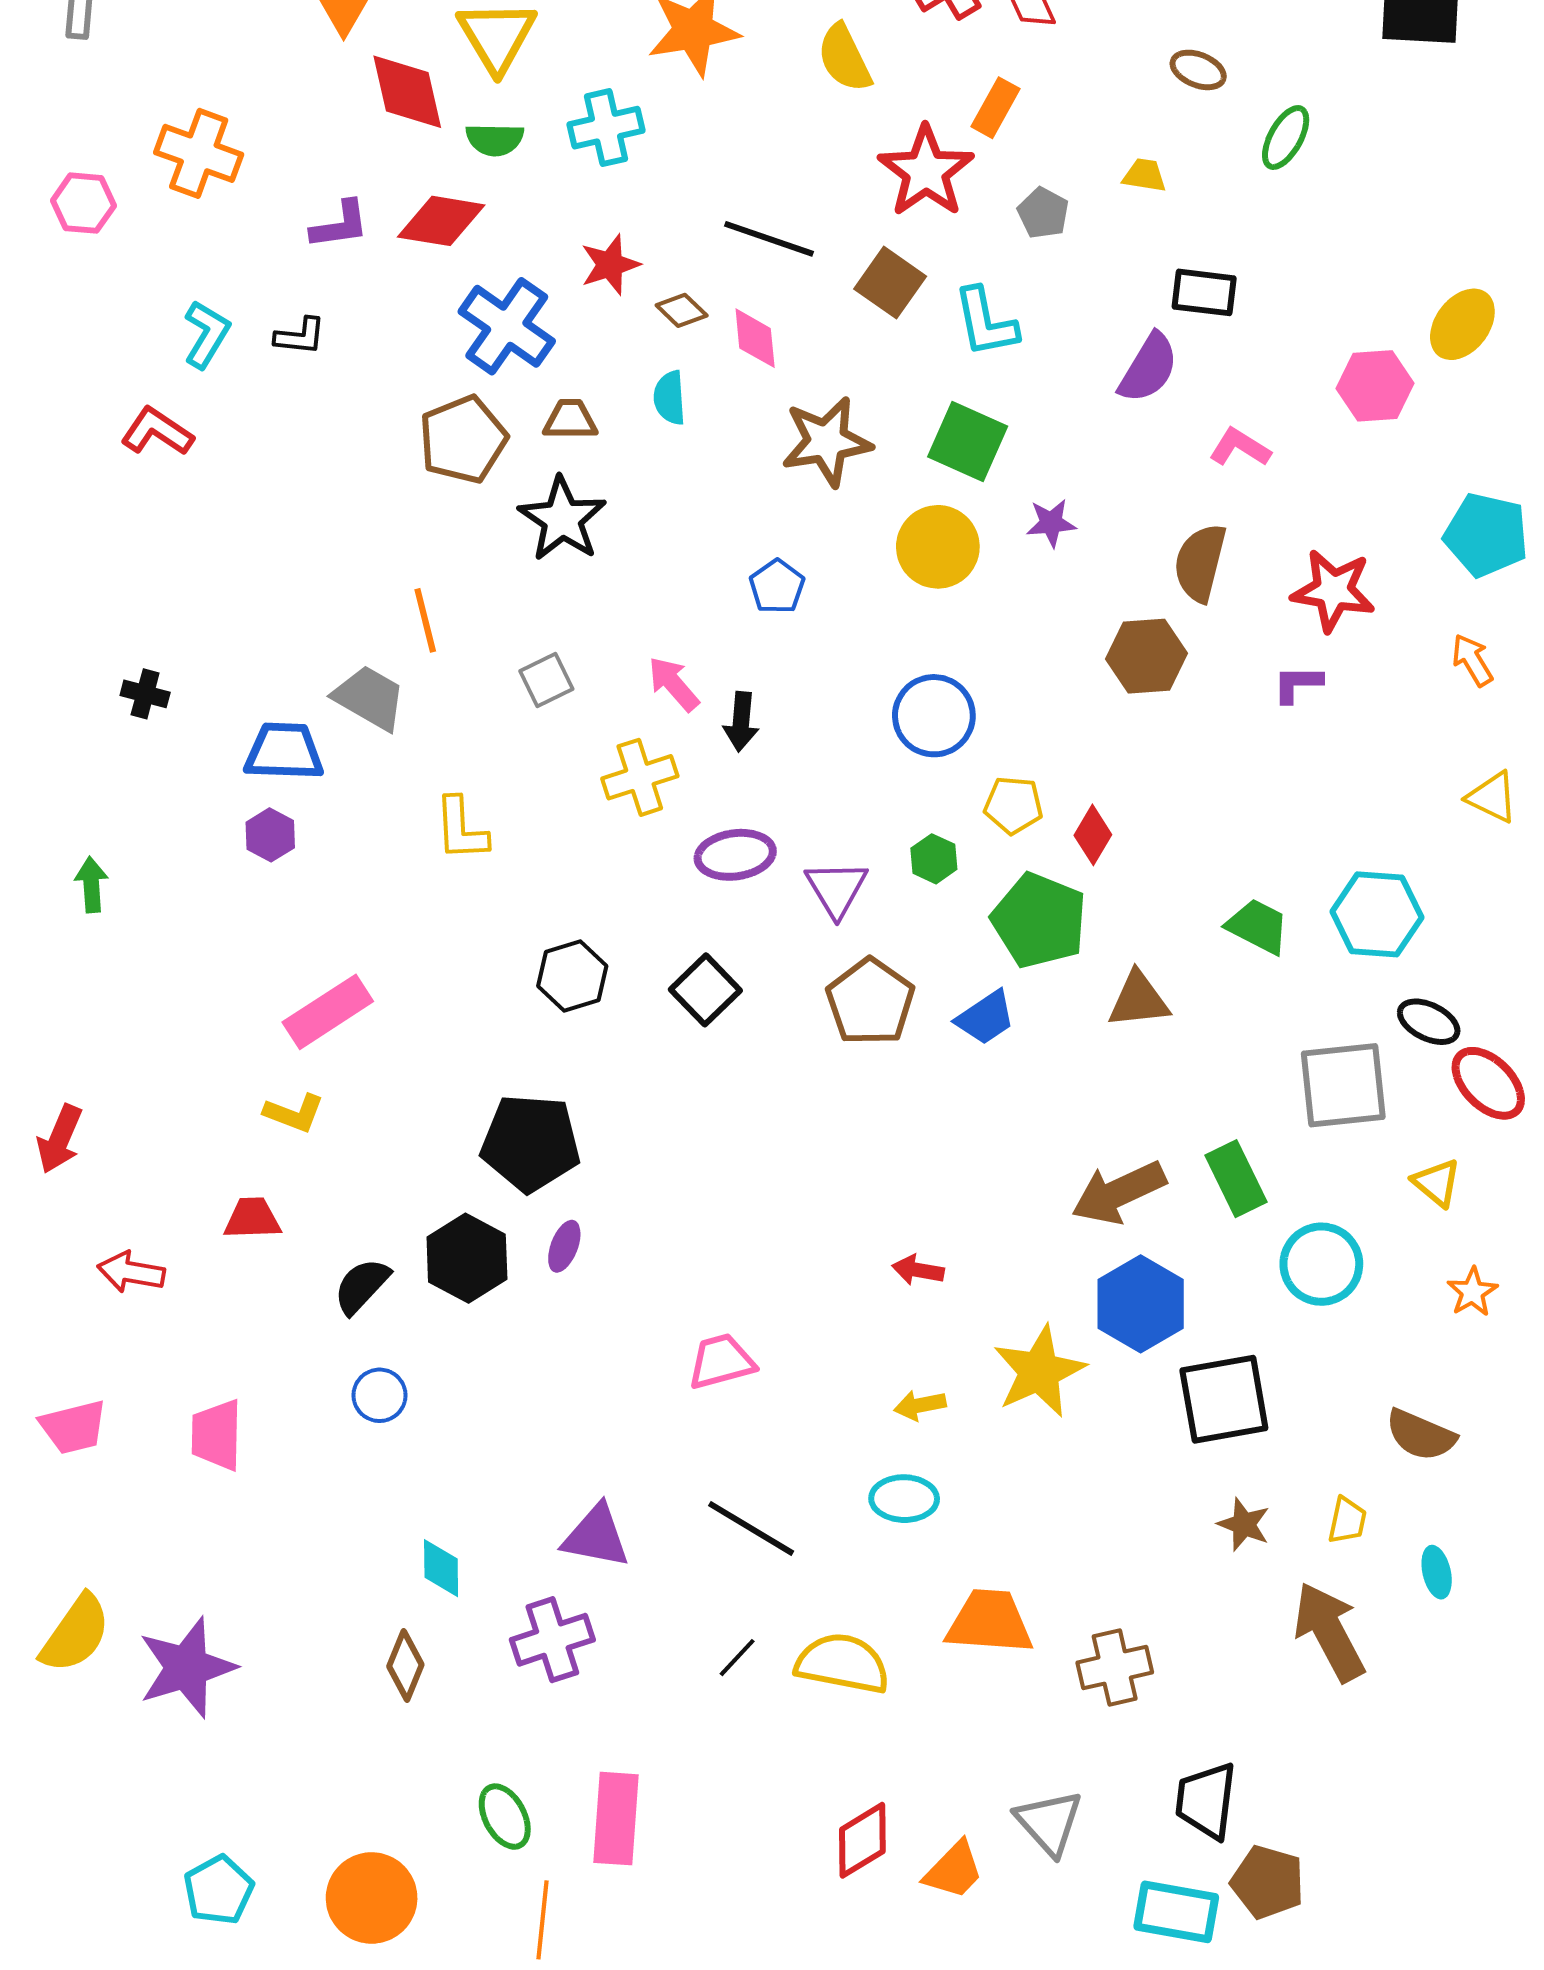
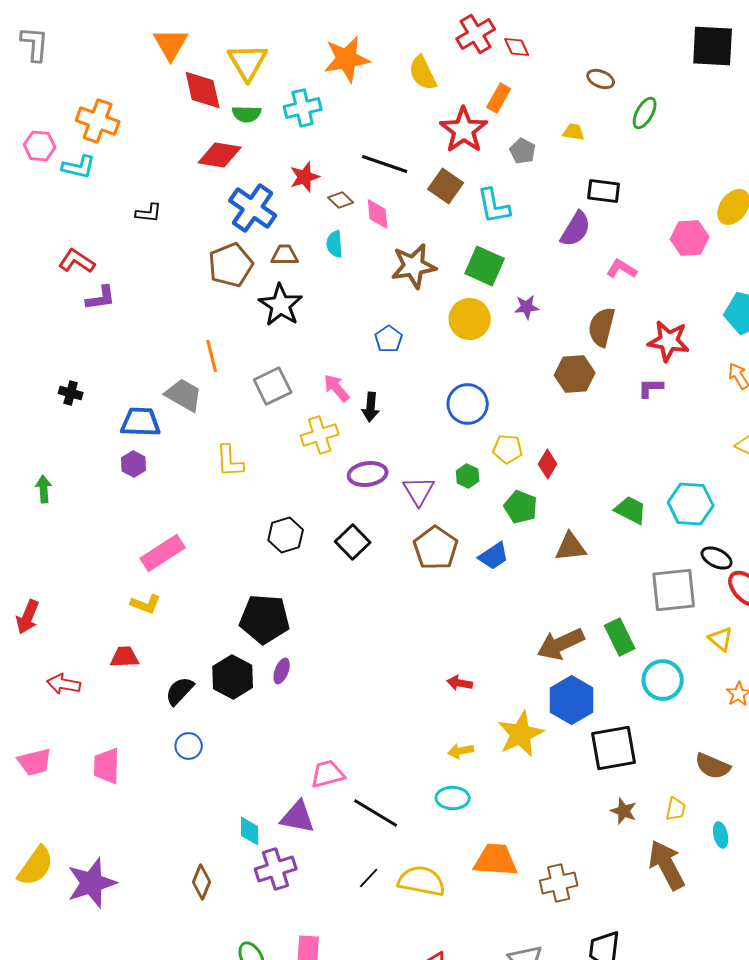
purple L-shape: (340, 225) -> (101, 298), moved
cyan L-shape: (207, 334) -> (79, 167), moved, turned 72
gray square: (546, 680) -> (273, 386), size x1.4
green pentagon: (1039, 920) -> (521, 507), size x0.7
pink trapezoid: (721, 1361) -> (328, 774), moved
cyan diamond: (441, 1568) -> (250, 831), moved

